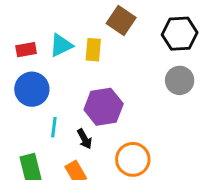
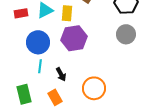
blue circle: (32, 89) -> (38, 42), moved
purple hexagon: (104, 107) -> (74, 38), moved

